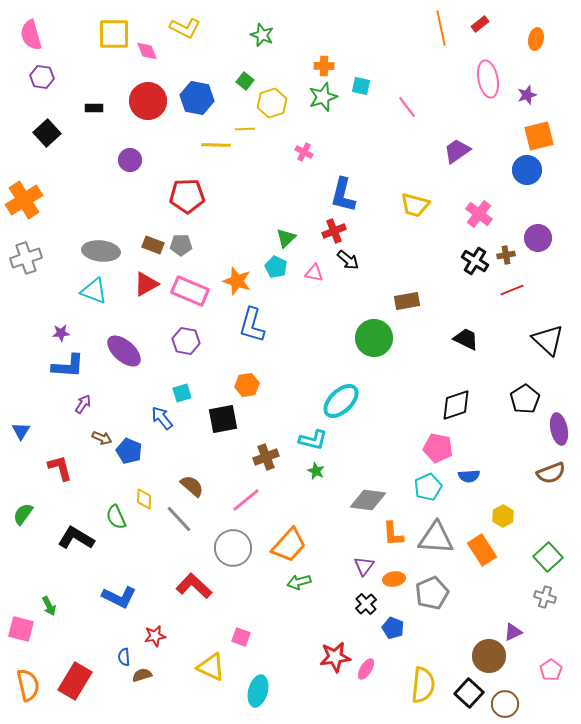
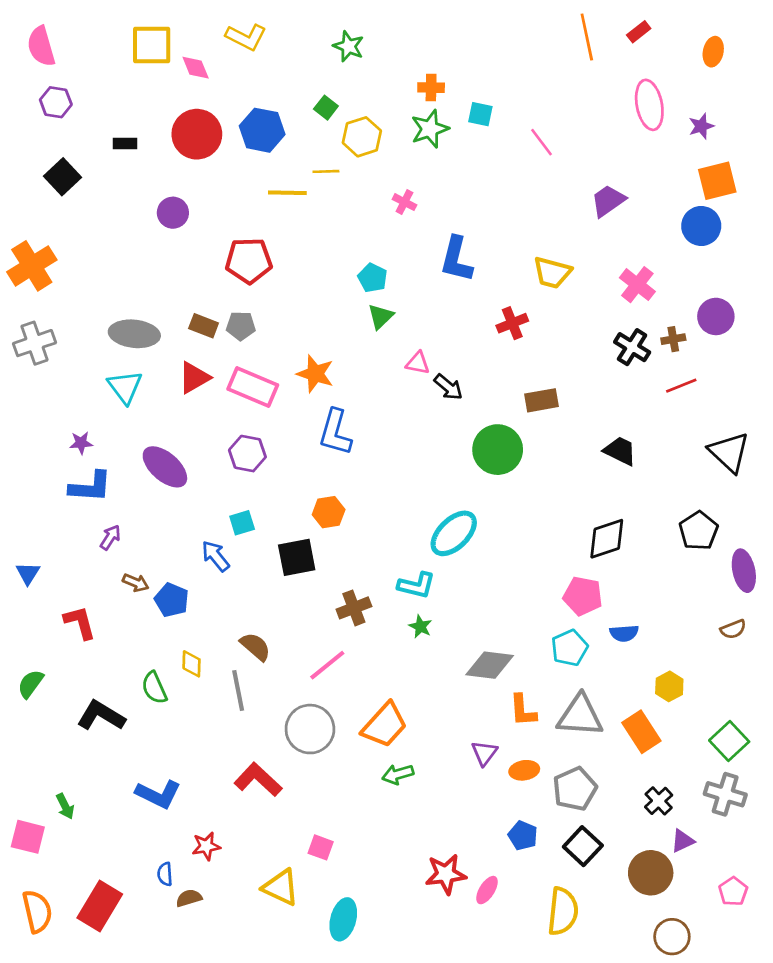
red cross: (334, 231) -> (512, 323), moved
black arrow: (348, 260) -> (448, 387), moved
cyan pentagon: (276, 267) -> (373, 278), moved
cyan triangle: (94, 291) -> (125, 387), turned 32
brown semicircle: (551, 473) -> (733, 629), size x0.7
gray line: (179, 519) -> (238, 690), turned 32
gray cross: (545, 597) -> (725, 794), size x1.4
black cross: (366, 604) -> (659, 801), moved
black square: (469, 693) -> (583, 846), moved

